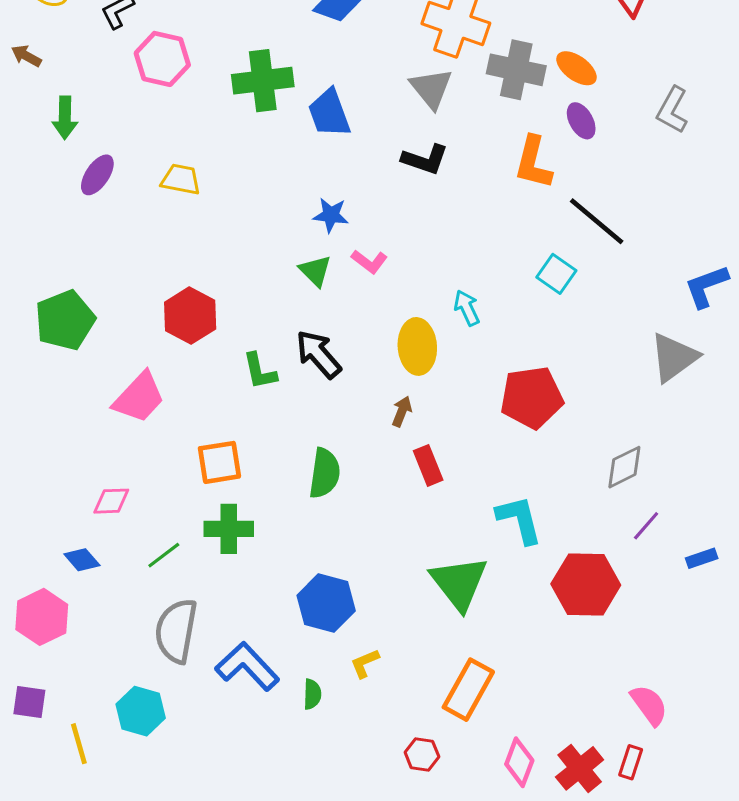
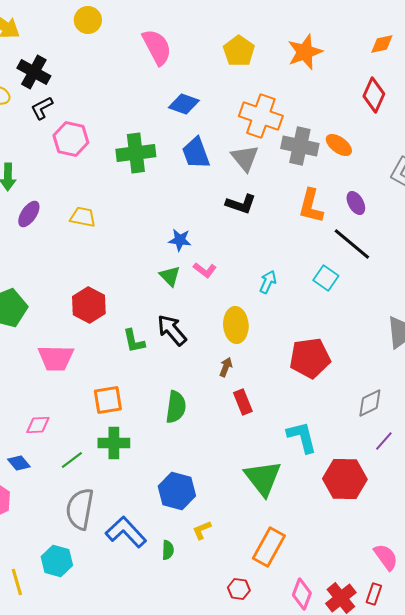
blue trapezoid: (329, 113) -> (196, 153), moved
purple ellipse: (581, 121) -> (356, 203), moved
cyan arrow: (467, 308) -> (268, 282), moved, turned 50
pink trapezoid: (139, 397) -> (56, 358), turned 48

